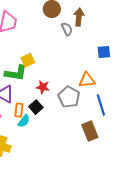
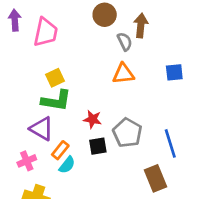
yellow square: (28, 60) -> (55, 78), moved
orange triangle: (87, 80) -> (123, 74), moved
black square: (36, 107) -> (98, 146), moved, turned 32
orange rectangle: (19, 110) -> (60, 150), turned 32

